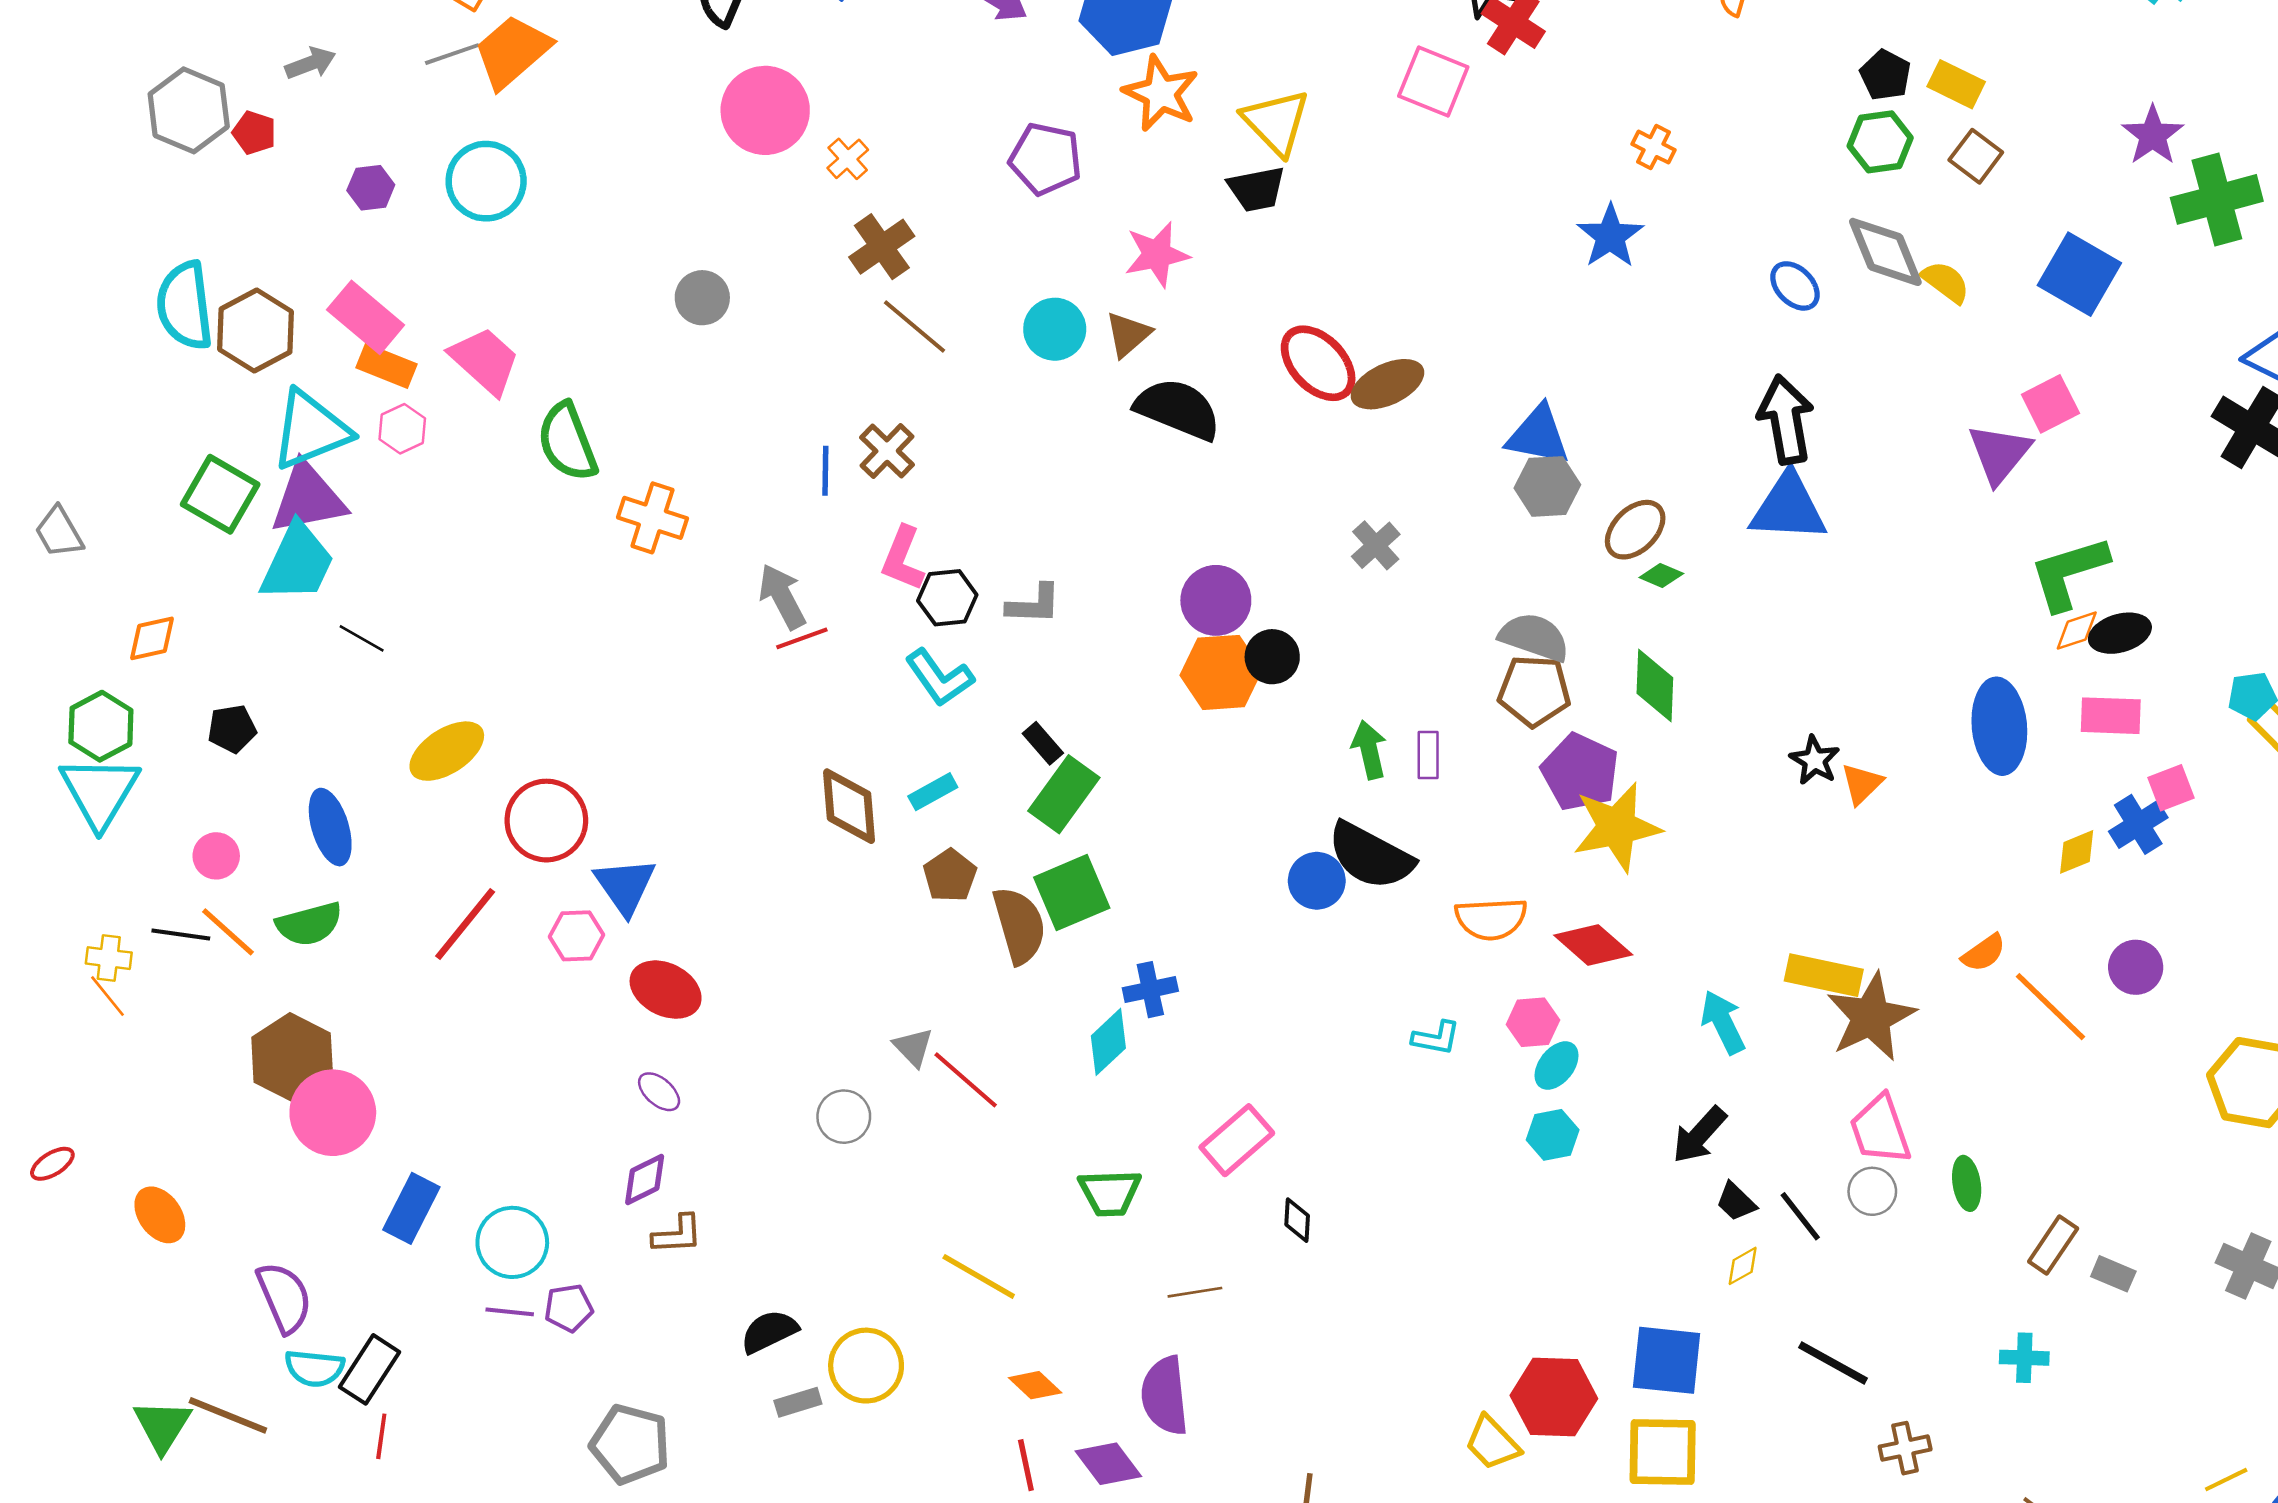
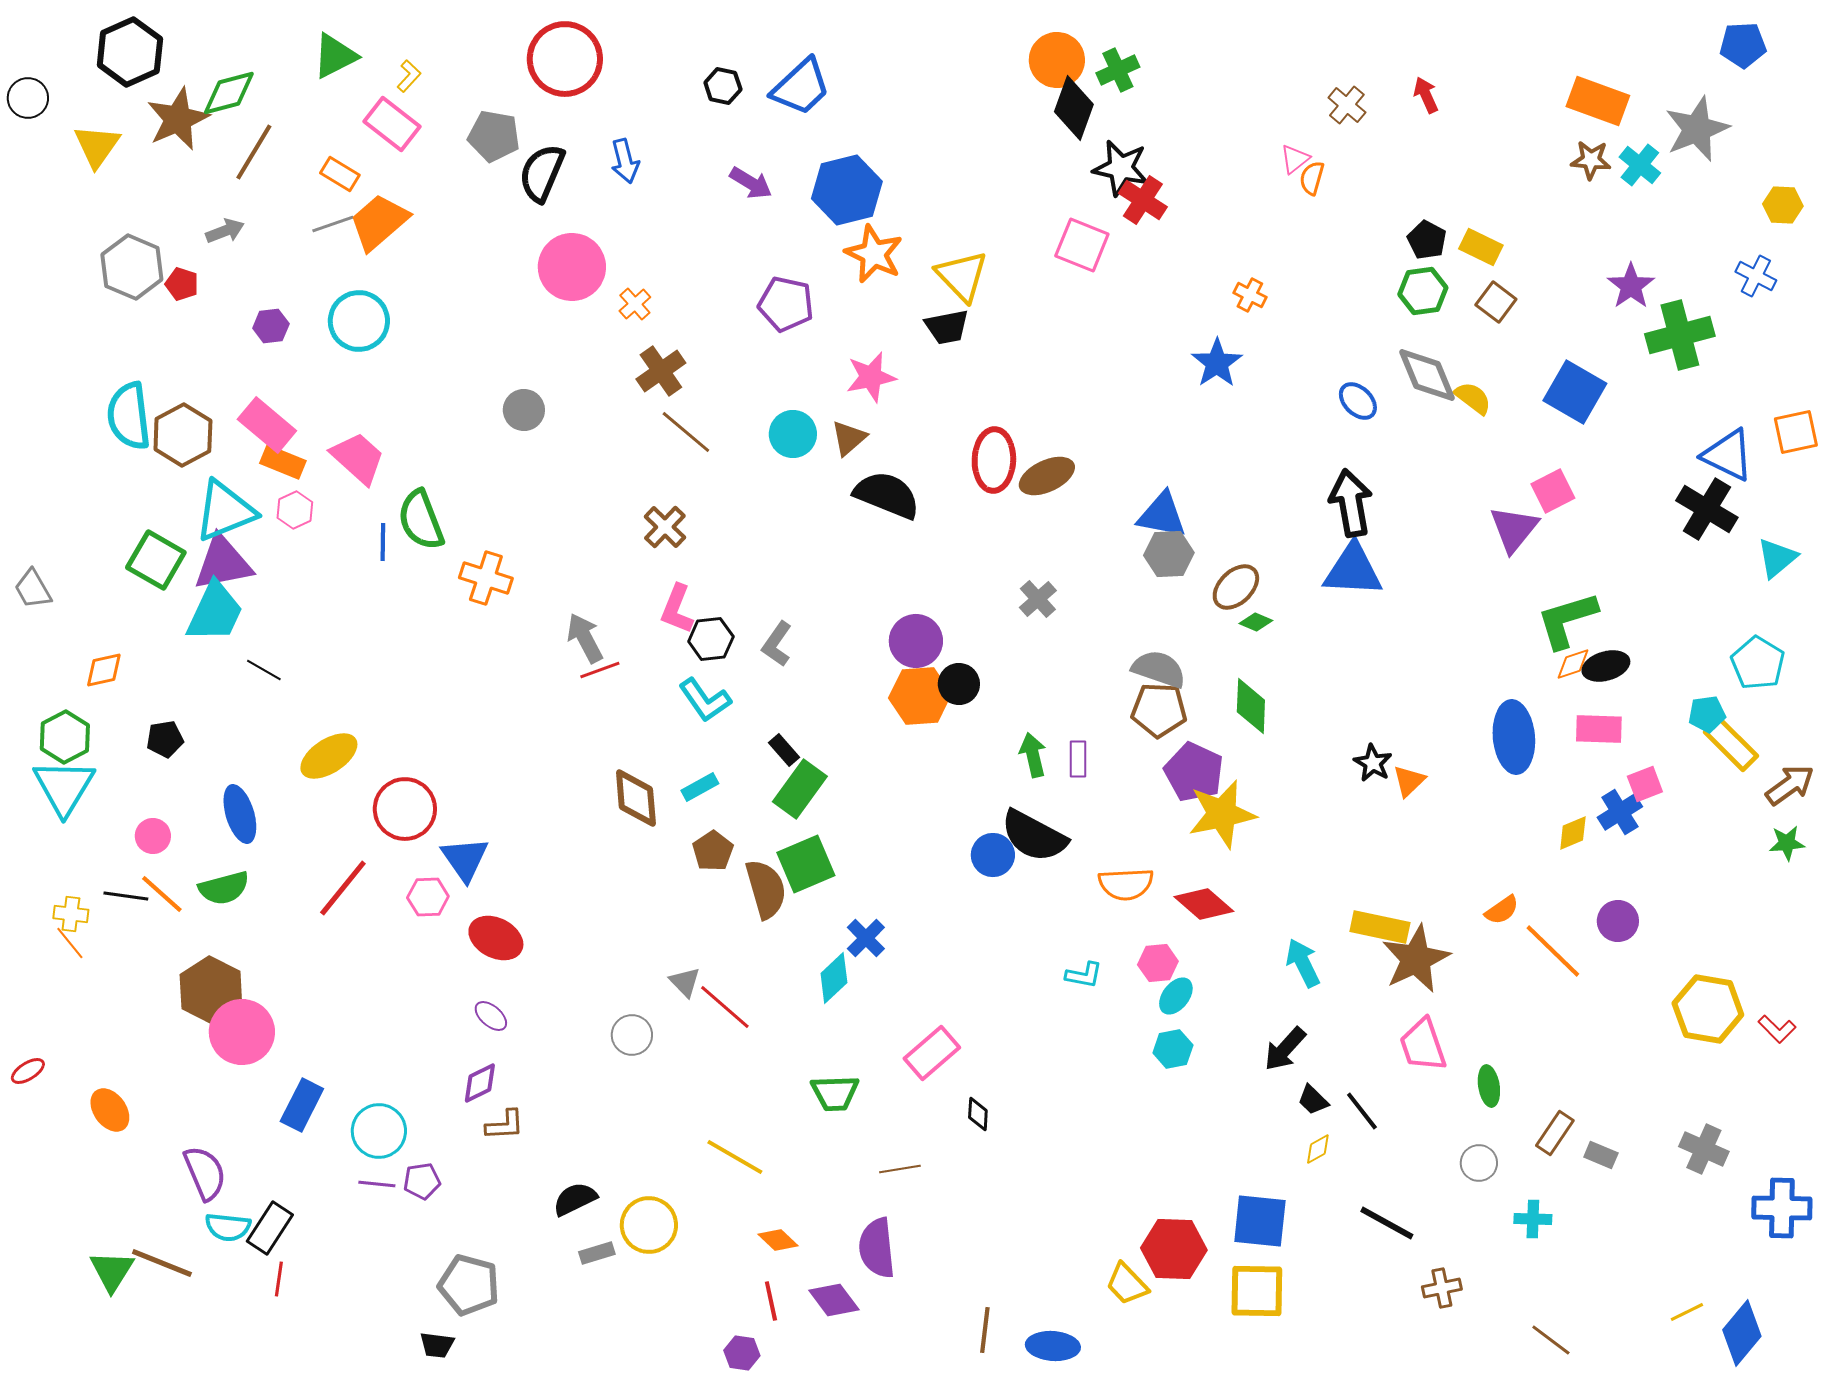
red ellipse: (1318, 363) -> (994, 460), turned 46
blue line: (825, 471) -> (383, 542), moved
gray L-shape: (1034, 604) -> (777, 644), turned 123
blue cross: (1150, 990) -> (866, 938), turned -33
gray circle: (1872, 1191) -> (1479, 1163), moved

